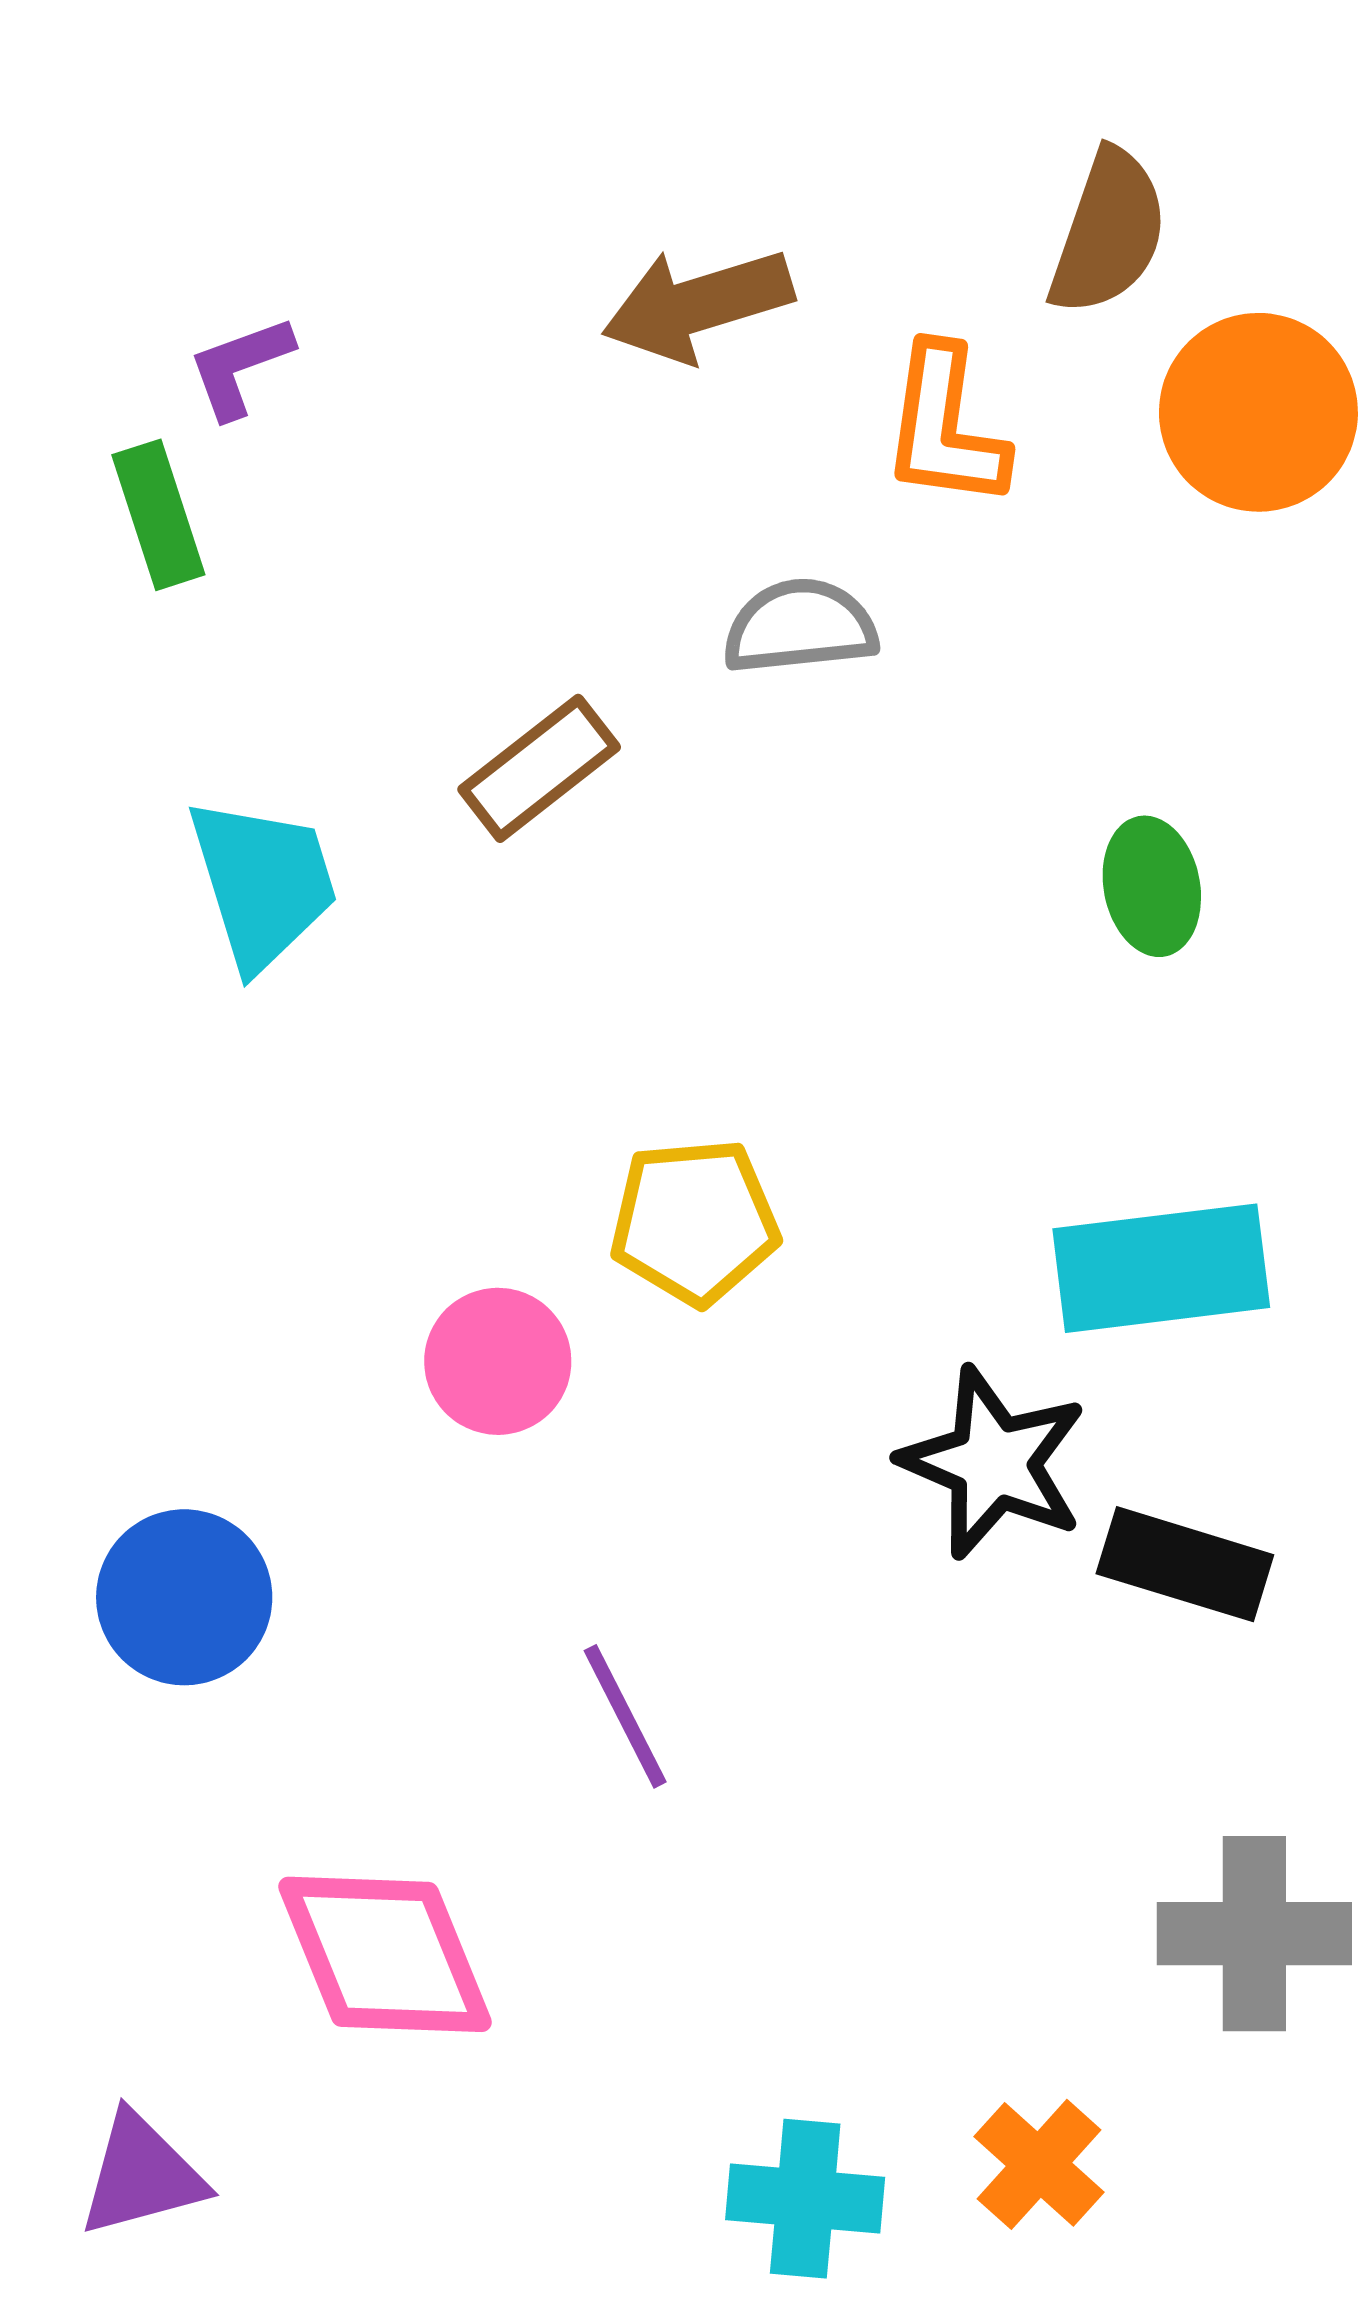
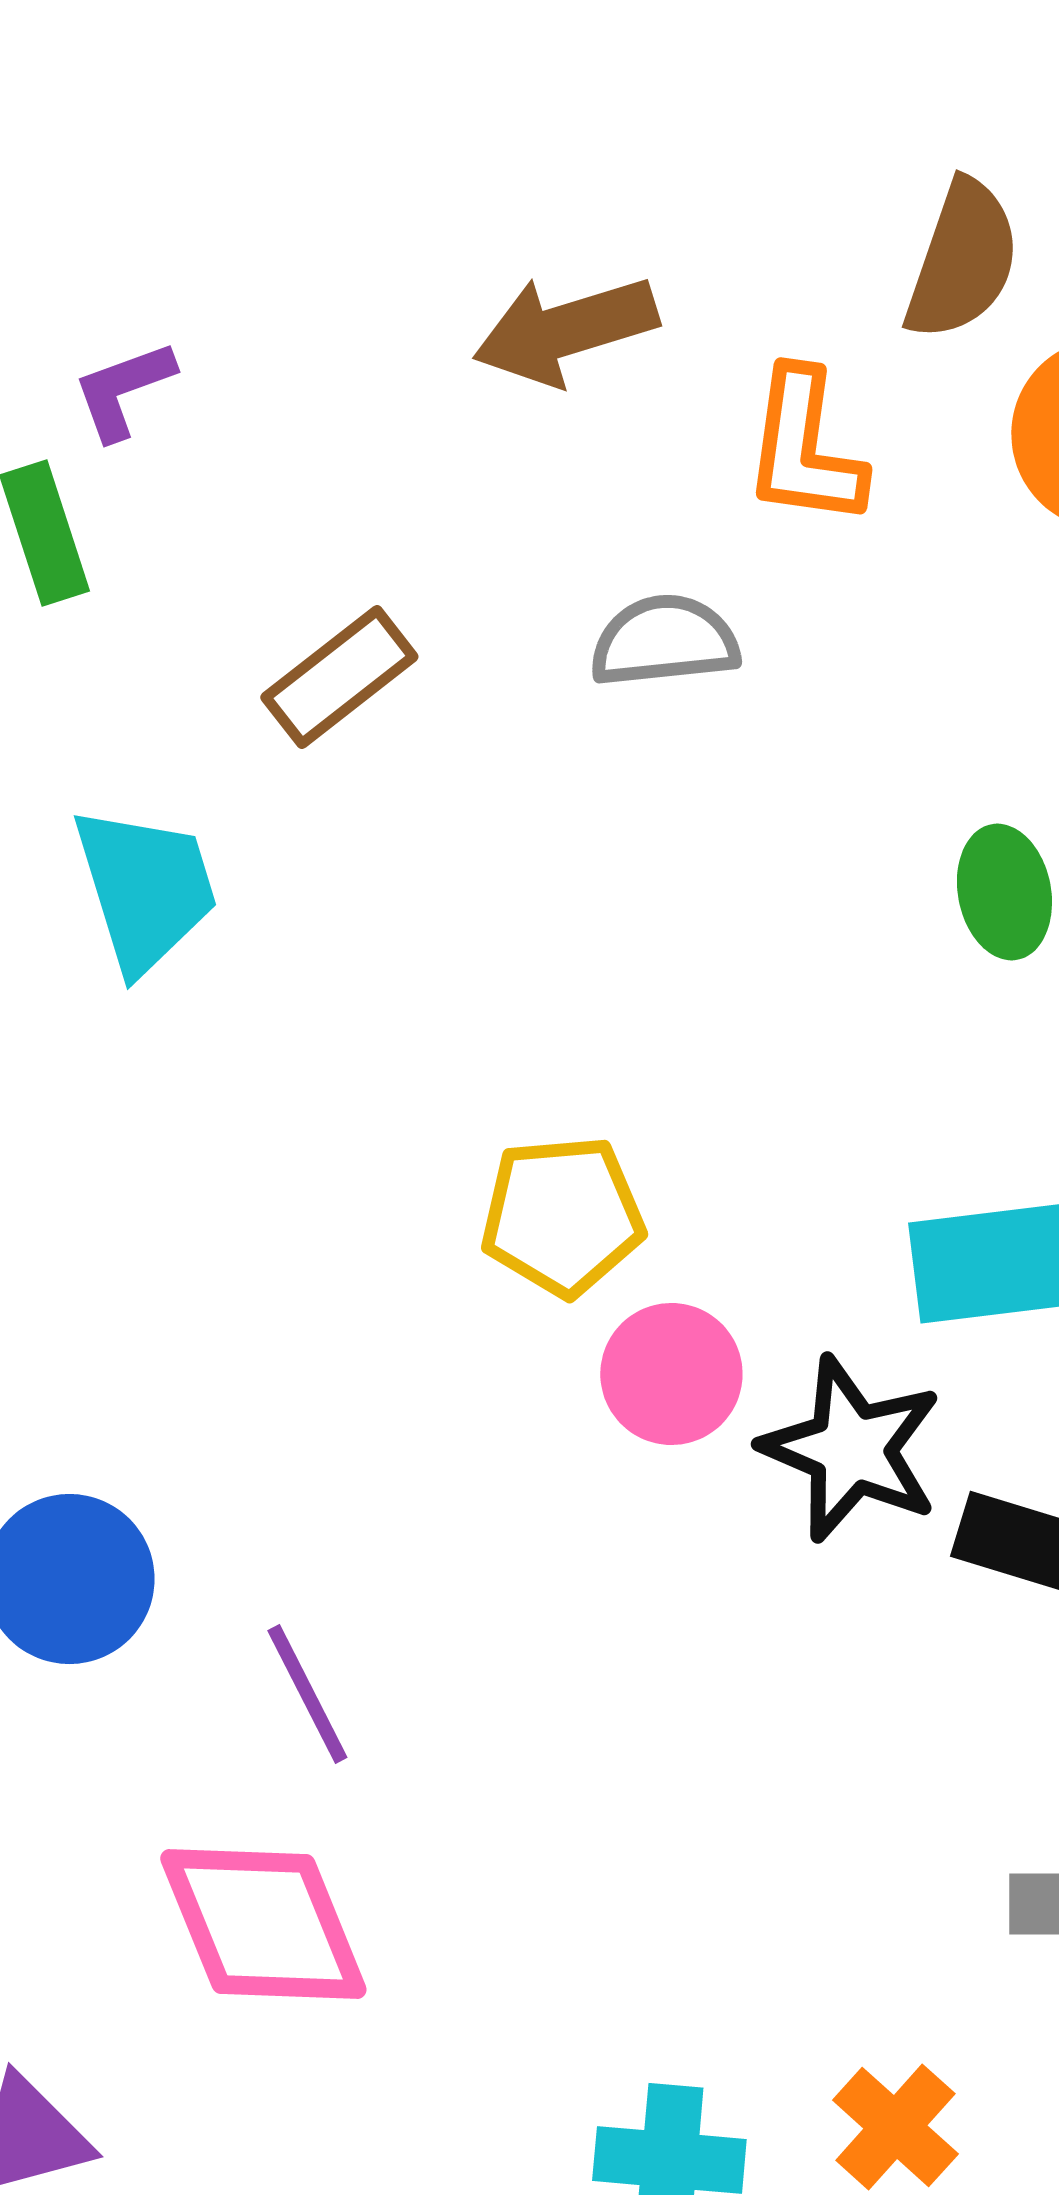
brown rectangle: (539, 768) -> (339, 677), moved
pink circle: (498, 1361) -> (671, 1374), moved
purple line: (625, 1716) -> (307, 1694), moved

